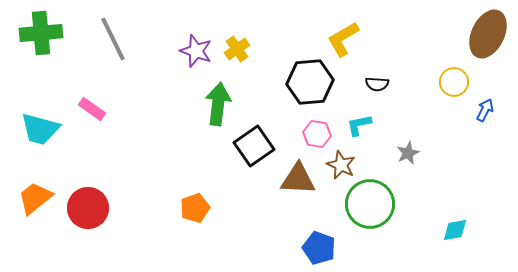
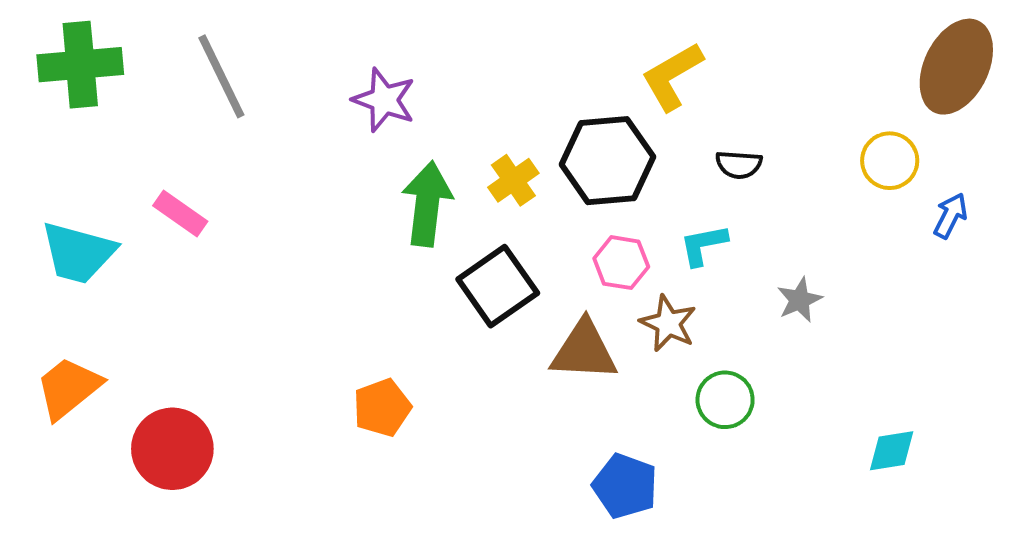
yellow cross: (237, 49) -> (513, 180), moved
green circle: (370, 204) -> (725, 400), size x0.6
red circle: (88, 208) -> (172, 449), moved

